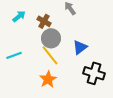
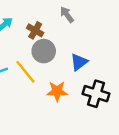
yellow line: (50, 55) -> (25, 72), moved
orange star: (48, 79) -> (57, 91), moved, turned 30

